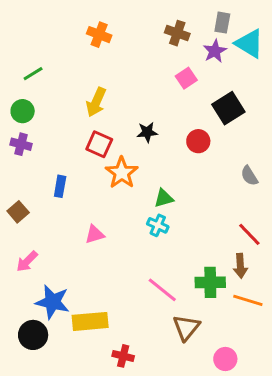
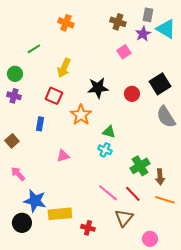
green line: (33, 74) -> (34, 49), moved
black square: (228, 108) -> (160, 84), moved
black star: (147, 132) -> (98, 88), size x1.5
red square: (99, 144) -> (54, 96), moved
gray semicircle: (249, 176) -> (166, 117), size x1.6
green triangle: (164, 198) -> (109, 132), turned 32
red line: (249, 234) -> (133, 194), moved
pink arrow: (27, 261) -> (18, 174), turned 91
green cross: (210, 282) -> (140, 166), moved, turned -30
red cross: (123, 356) -> (88, 228), moved

